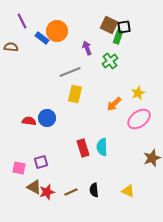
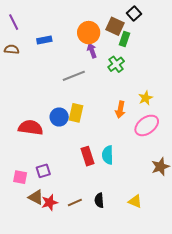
purple line: (22, 21) -> (14, 22), moved
black square: (124, 27) -> (134, 14), moved, turned -32
orange circle: (57, 31) -> (89, 33), moved
blue rectangle: (42, 38) -> (44, 40), turned -48
yellow rectangle: (75, 94) -> (76, 113), moved
orange arrow: (114, 104) -> (120, 110), turned -35
blue circle: (47, 118) -> (59, 117), moved
red semicircle: (29, 121) -> (31, 128), size x1.6

